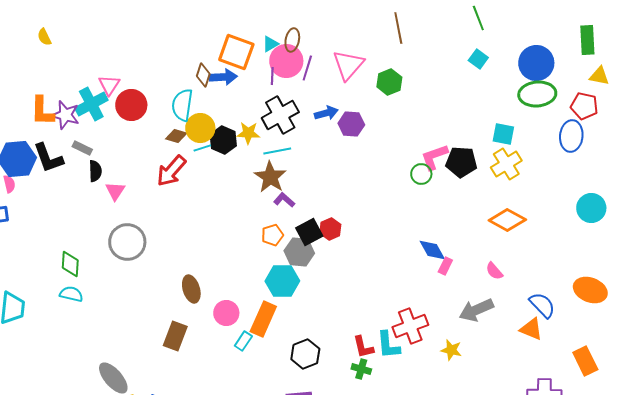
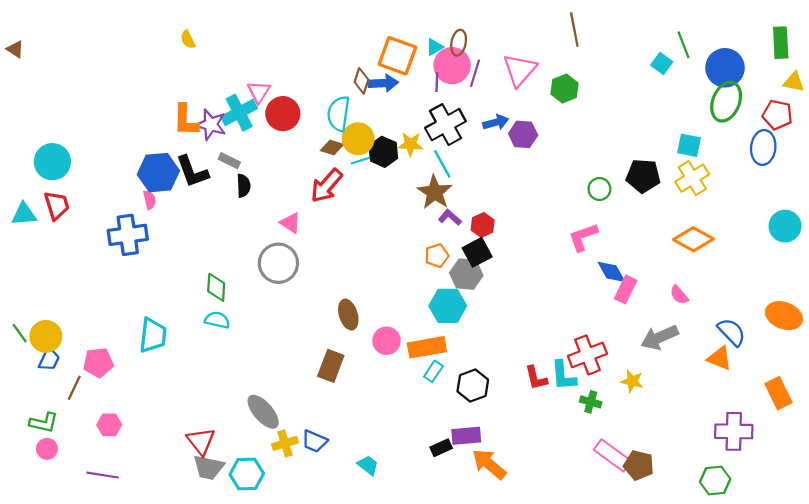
green line: (478, 18) -> (684, 45), moved
green ellipse: (537, 94) -> (726, 102), turned -63
cyan line: (277, 151) -> (442, 164), turned 72
pink L-shape: (434, 157) -> (583, 237), moved
pink triangle: (115, 191) -> (290, 223), moved, turned -30
red hexagon: (330, 229) -> (483, 225), moved
pink rectangle: (445, 266) -> (626, 289), size x1.4
orange rectangle: (263, 319) -> (427, 347), turned 56
cyan rectangle: (243, 341) -> (433, 371), moved
green cross: (361, 369) -> (591, 402), moved

